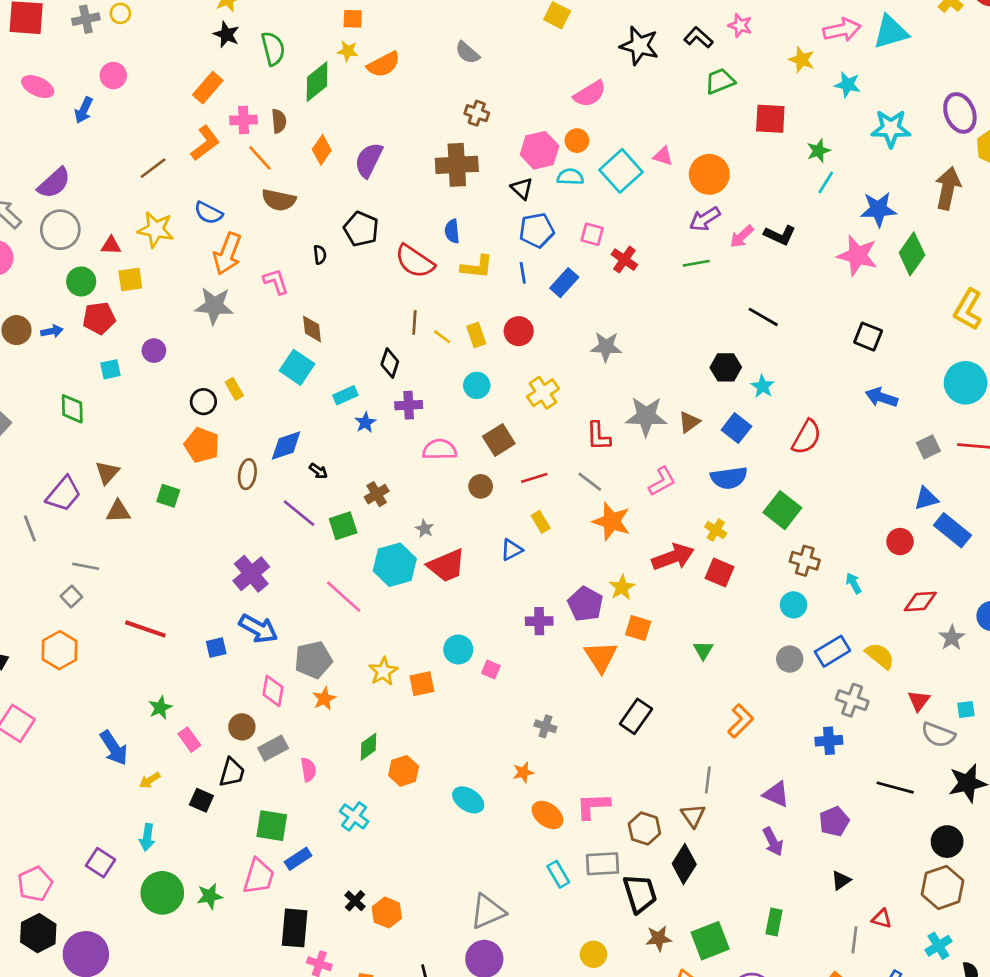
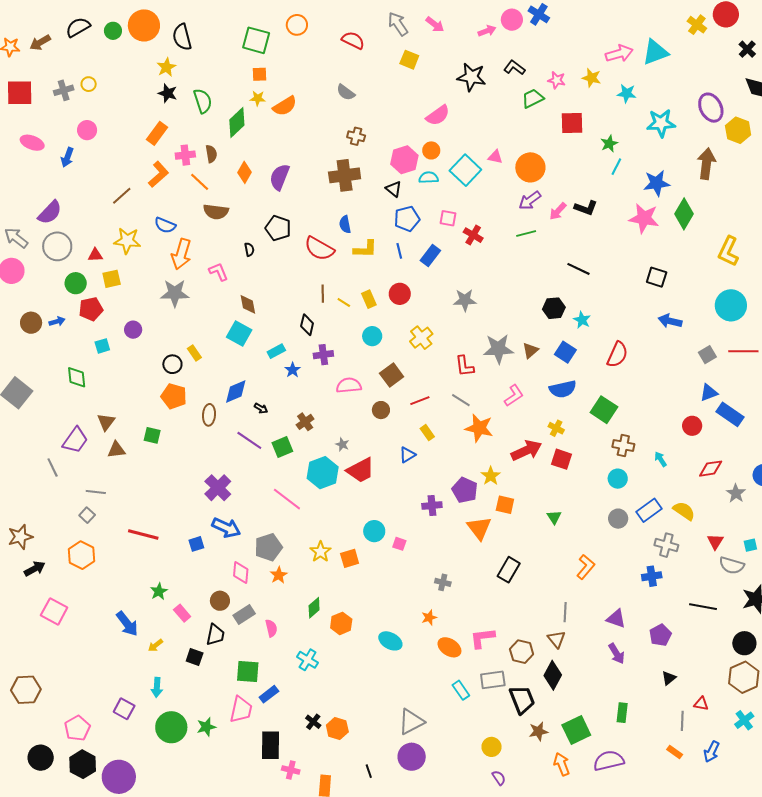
pink star: (740, 25) -> (557, 80), moved

